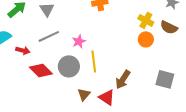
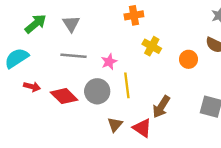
yellow cross: (146, 20) -> (152, 46), moved
gray line: (49, 36) -> (74, 56), turned 30
red arrow: (23, 50) -> (32, 87), moved

